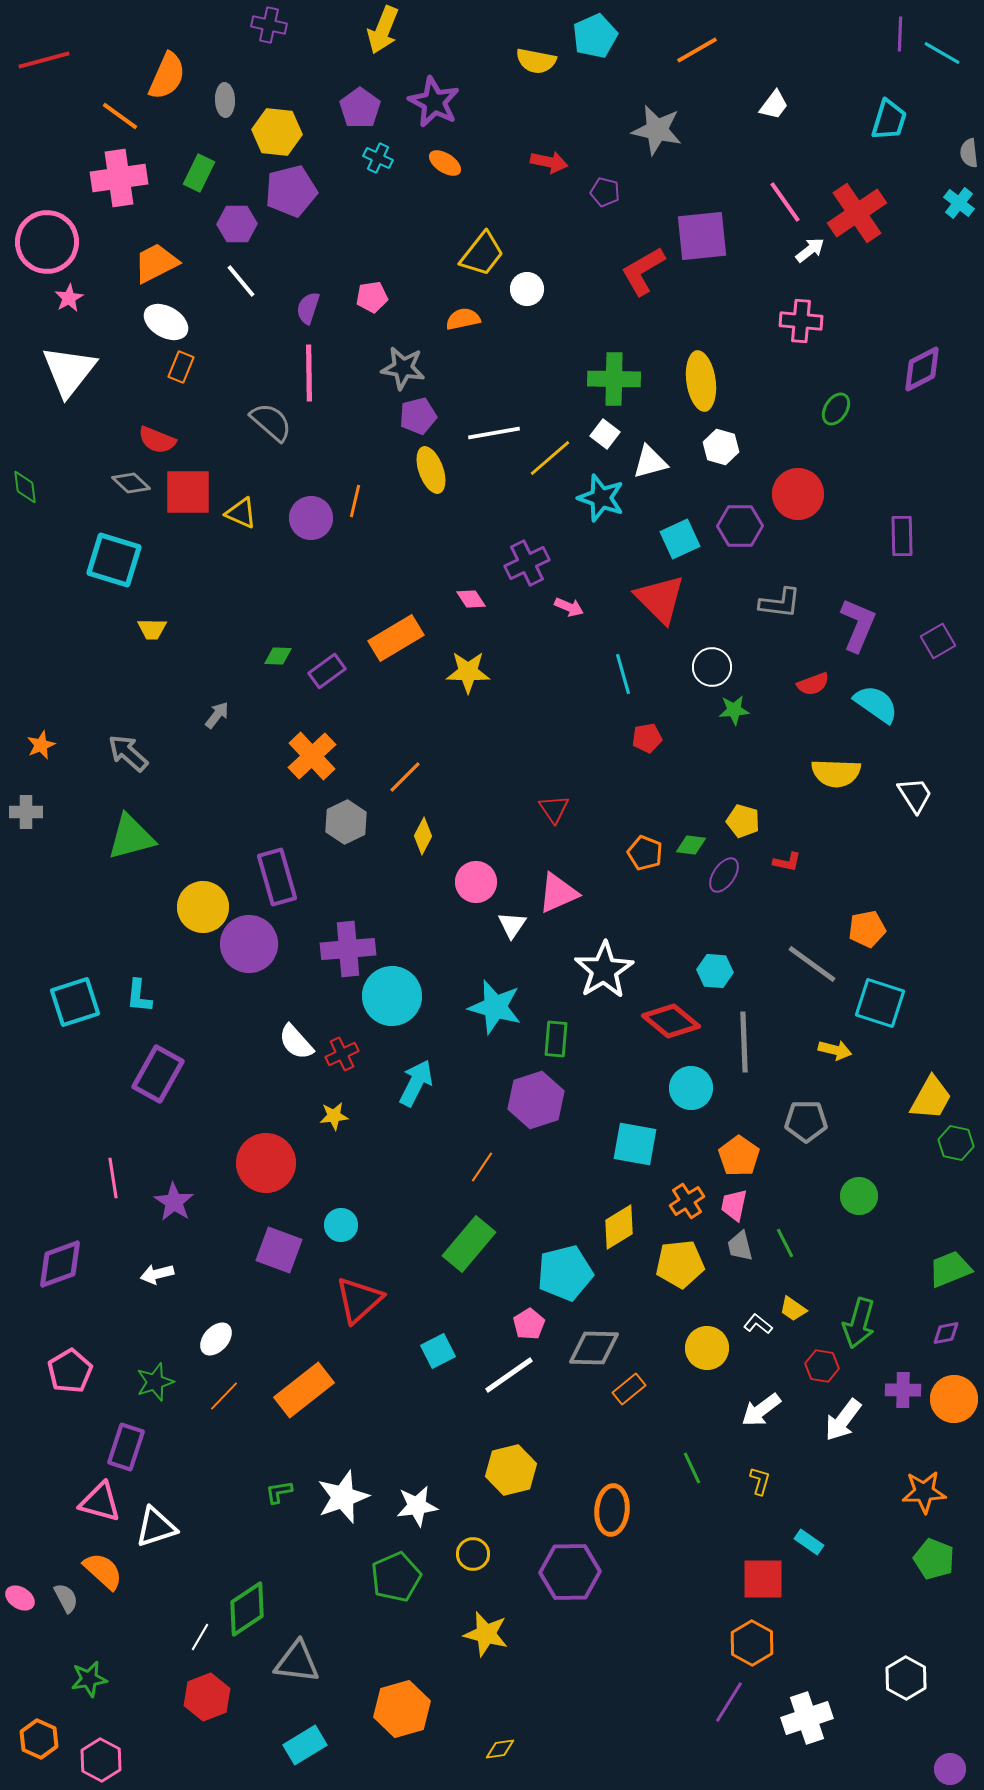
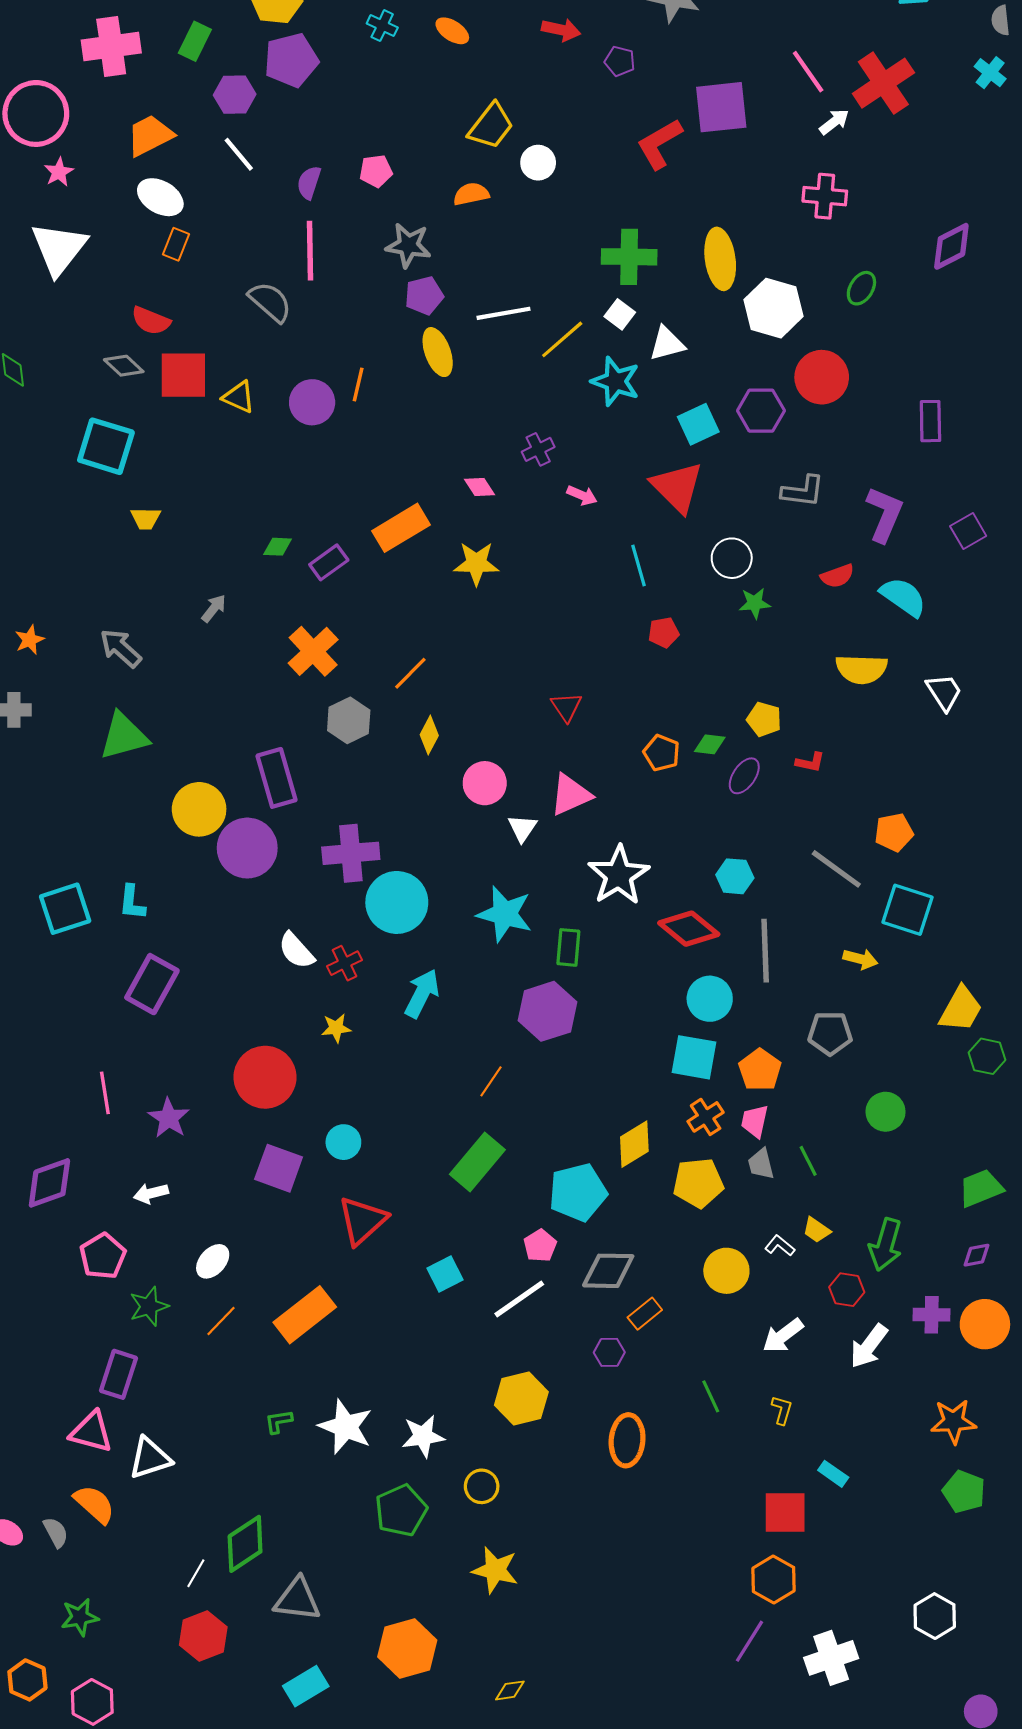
white hexagon: (721, 447) -> (774, 308), moved, size x1.6
purple cross: (527, 563) -> (538, 449), size x0.7
cyan square: (635, 1144) -> (694, 1057), moved
pink pentagon: (70, 1371) -> (103, 1256), moved
white star: (343, 1497) -> (346, 1427), turned -30
purple hexagon: (570, 1572) -> (609, 1352), moved, size x0.5

